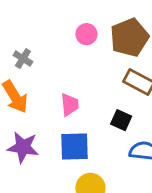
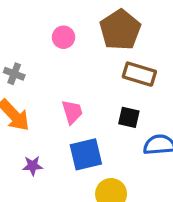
pink circle: (86, 34) -> (63, 37), moved
purple star: (23, 147) -> (33, 166), size x0.6

